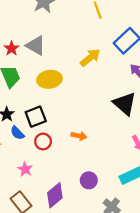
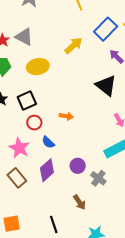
blue semicircle: (17, 133) -> (48, 142), moved
pink star: (25, 169) -> (19, 148), size x1.5
purple circle: (89, 180) -> (78, 166), moved

